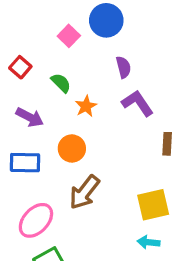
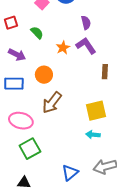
red square: (20, 67) -> (11, 23), turned 32
purple semicircle: (123, 67) -> (86, 23), moved
orange star: (86, 106) -> (63, 48), moved
pink ellipse: (36, 220) -> (21, 121), turned 60

